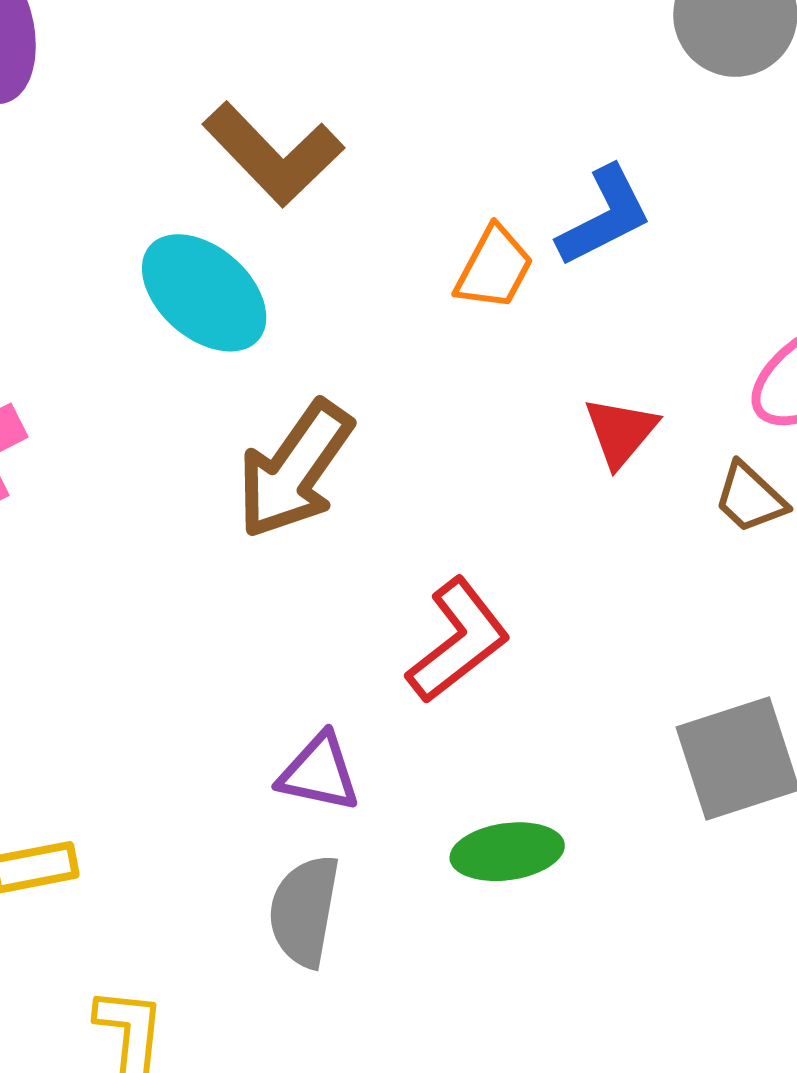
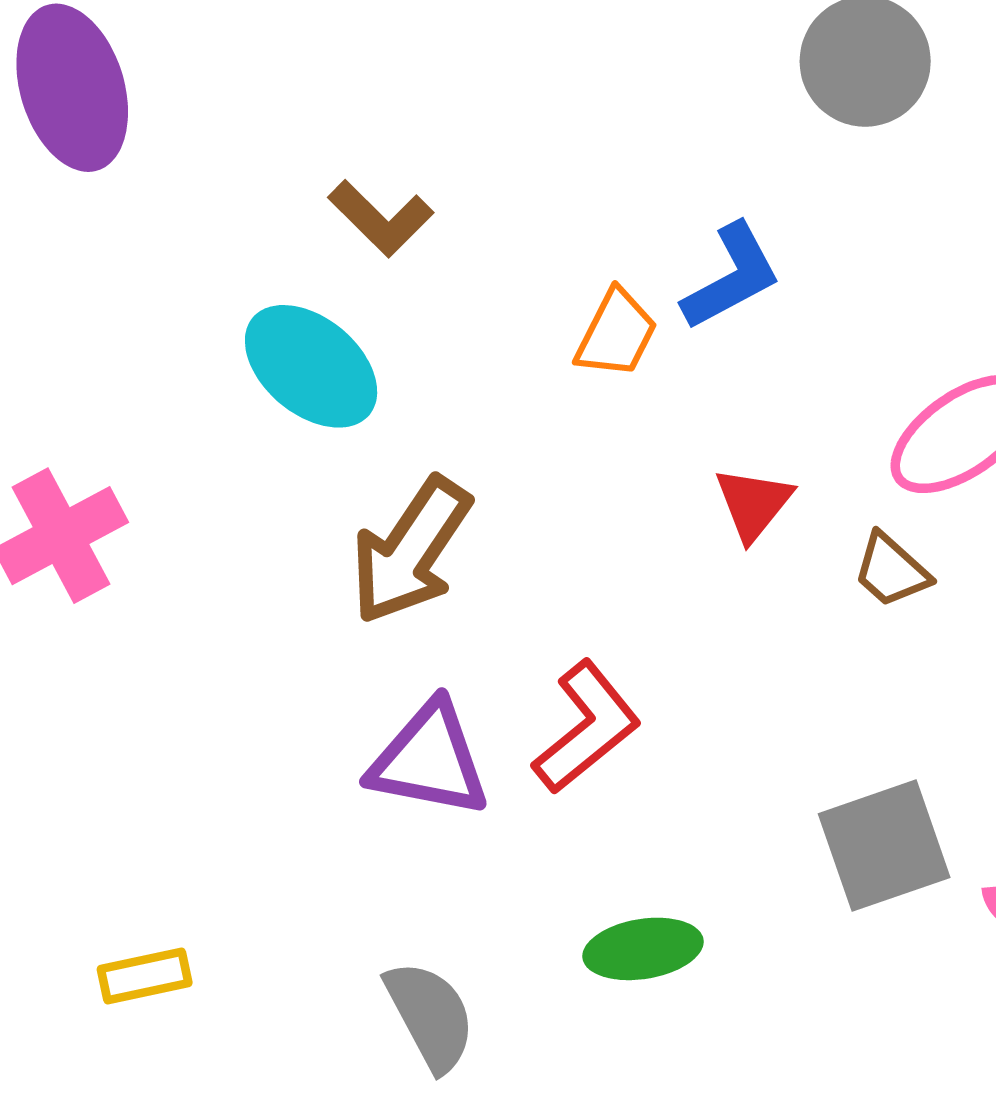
brown L-shape: (273, 154) -> (381, 218), size x0.7
purple triangle: (319, 773) -> (429, 760), moved, size x1.4
gray semicircle: (304, 911) -> (430, 1016), turned 143

